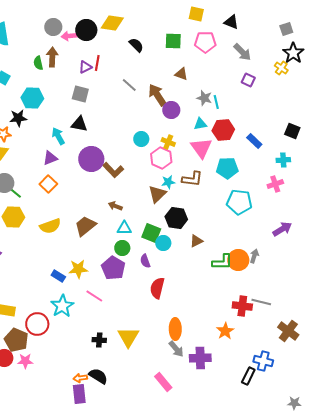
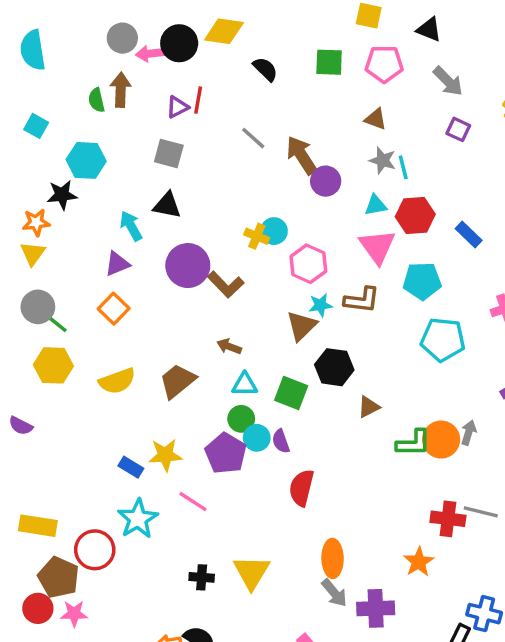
brown triangle: (181, 74) -> (376, 119), moved
yellow cross: (168, 142) -> (257, 236), moved
cyan circle: (163, 243) -> (257, 438), moved

